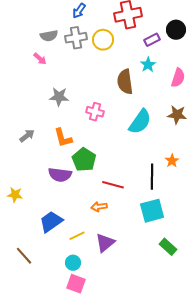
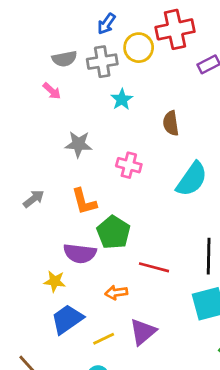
yellow circle: (103, 40) -> (139, 48), moved
cyan star: (148, 65) -> (122, 99), moved
brown semicircle: (125, 82) -> (171, 123), size x0.7
yellow star: (15, 195) -> (55, 281), moved
orange arrow: (99, 207) -> (116, 293), moved
purple triangle: (105, 243) -> (143, 332), moved

